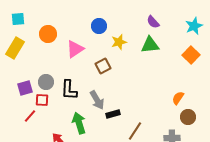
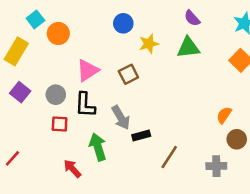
cyan square: (18, 19) -> (35, 19), moved, turned -32
pink triangle: (75, 49) -> (88, 70), moved
purple square: (25, 88) -> (20, 92), moved, turned -35
red square: (42, 100) -> (60, 124), moved
red line: (30, 116) -> (12, 158), moved

